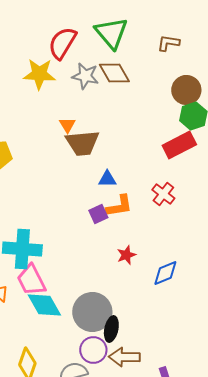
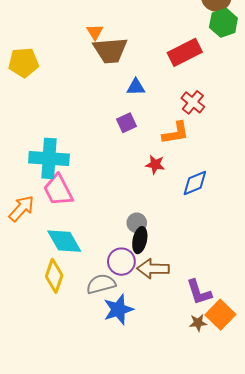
red rectangle: (179, 145) -> (185, 52), moved
orange L-shape: (119, 206) -> (176, 133), moved
red star: (126, 255) -> (155, 165), turned 30
cyan diamond: (44, 305) -> (64, 241), moved
gray circle: (92, 312) -> (137, 223), moved, size x0.5

